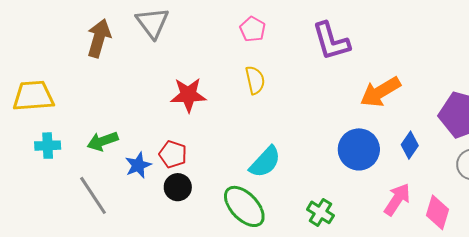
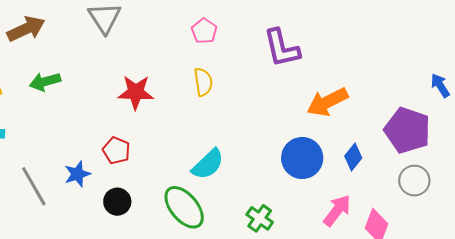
brown arrow: (99, 38) -> (26, 29), moved, turned 45
green arrow: (103, 141) -> (45, 82), moved
blue star: (138, 165) -> (77, 174), moved
black circle: (178, 187) -> (117, 202), moved

